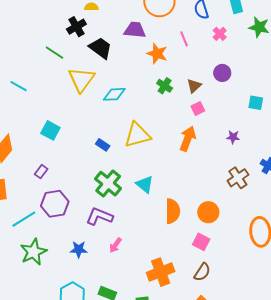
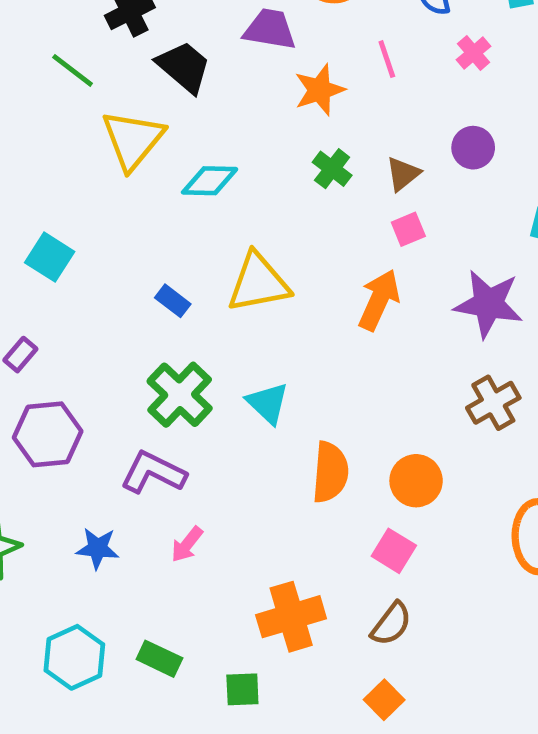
orange star: (157, 54) -> (320, 90), turned 30
purple star: (233, 137) -> (488, 304), size x2.0

